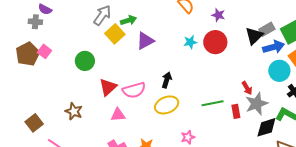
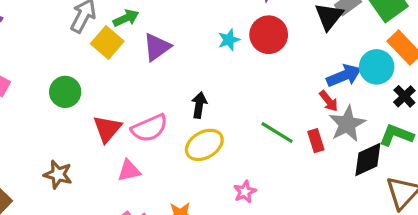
blue arrow: (274, 47) -> (344, 76), moved
green line: (213, 103) -> (277, 133), turned 50

